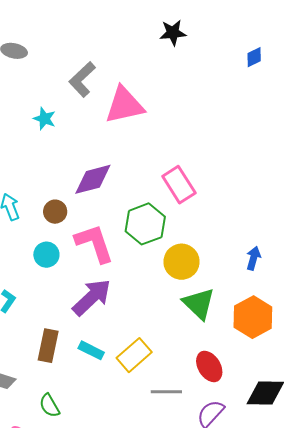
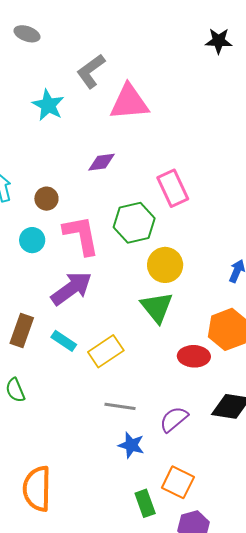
black star: (173, 33) -> (219, 41), moved
cyan star: (45, 119) -> (48, 105), size x1.4
purple diamond: (93, 179) -> (101, 162), moved, size x0.7
green triangle: (199, 304) -> (157, 307), moved
red ellipse: (209, 366) -> (194, 356), moved, turned -64
gray line: (166, 392) -> (120, 406), moved

